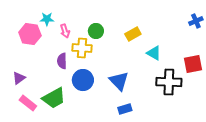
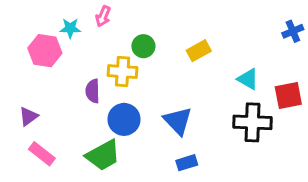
pink arrow: (65, 31) -> (103, 16), moved, turned 40
cyan triangle: (154, 53) -> (248, 79), moved
green trapezoid: (54, 98) -> (103, 155), moved

